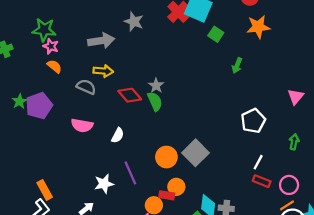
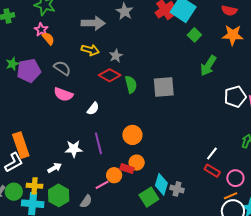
pink star: (51, 46) -> (41, 30), moved
green arrow: (237, 65) -> (208, 66), size x1.5
gray star: (156, 86) -> (116, 56), moved
gray semicircle: (86, 87) -> (62, 68), moved
red diamond: (130, 95) -> (110, 75), turned -30
white pentagon: (253, 121) -> (235, 97), moved
gray square: (196, 153) -> (164, 87), moved, turned 30
orange rectangle: (45, 190) -> (21, 145), size x1.4

